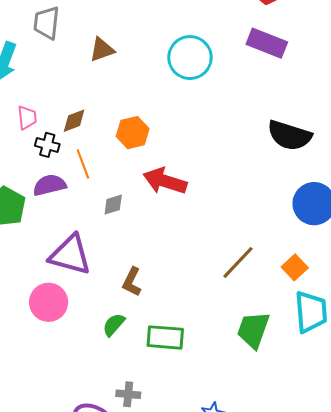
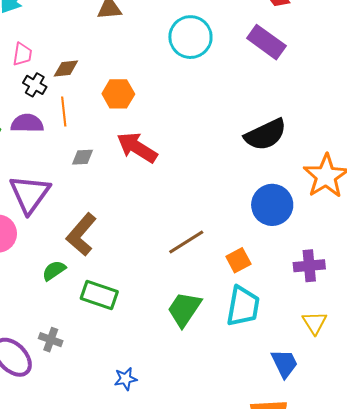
black semicircle: (289, 135) -> (265, 135), turned -57
purple triangle: (70, 255) -> (30, 194), turned 36
brown L-shape: (132, 282) -> (81, 234), size x1.5

